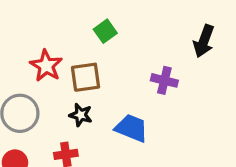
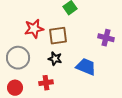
red star: (46, 66) -> (34, 29), turned 30

